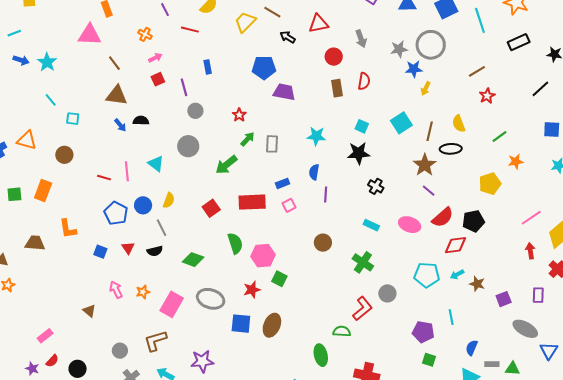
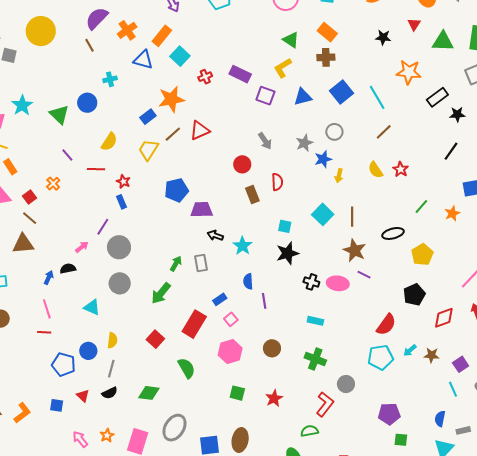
brown line: (272, 12) -> (173, 134), turned -60
red triangle: (318, 24) -> (200, 131), moved
orange cross: (145, 34) -> (53, 184), turned 32
black arrow: (288, 37) -> (215, 235), moved
black rectangle: (519, 42) -> (437, 97), moved
gray circle: (431, 45) -> (334, 132), size x0.6
pink arrow: (155, 58) -> (82, 247), moved
brown line: (477, 71) -> (384, 132), moved
red square: (158, 79) -> (29, 197), moved
purple line: (184, 87) -> (103, 227), turned 60
brown triangle: (117, 96) -> (23, 244), moved
gray circle: (195, 111) -> (119, 247), size x1.5
red star: (239, 115) -> (123, 181), moved
yellow semicircle: (459, 124) -> (375, 170), moved
blue arrow: (120, 125) -> (49, 278), turned -104
cyan star: (316, 136) -> (242, 246), turned -30
black ellipse: (451, 149) -> (393, 233), moved
orange star: (516, 162) -> (452, 213), moved
pink line: (127, 171) -> (47, 309), moved
red rectangle: (252, 202) -> (194, 324), turned -44
red semicircle: (443, 217) -> (386, 325), moved
pink ellipse: (410, 225) -> (338, 283), moved
gray line: (162, 228) -> (111, 369), turned 54
orange L-shape: (68, 229) -> (22, 413), moved, turned -105
red diamond: (456, 245) -> (444, 318), moved
pink hexagon: (263, 256) -> (230, 352), moved
red star: (252, 290) -> (274, 398), moved
gray ellipse: (211, 299) -> (174, 428), turned -64
cyan line: (451, 317) -> (453, 389), moved

